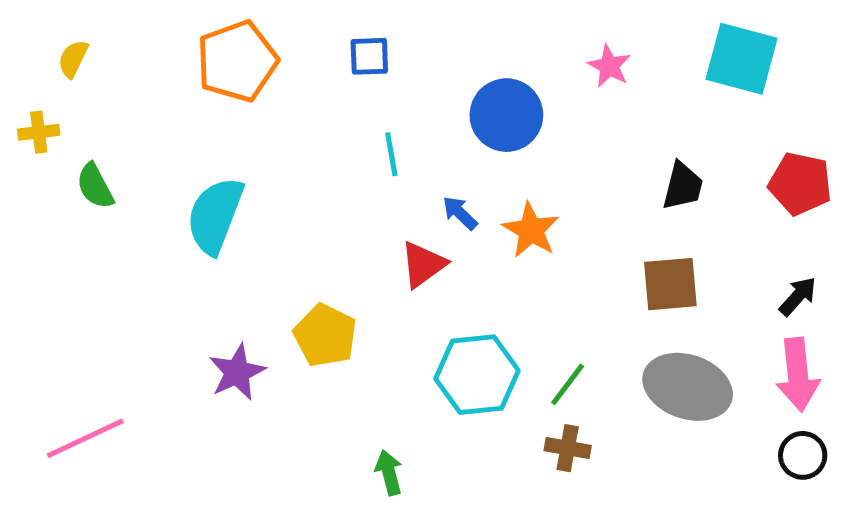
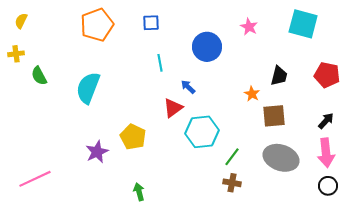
yellow semicircle: (73, 59) -> (21, 21), moved
orange star: (531, 230) -> (252, 94), moved, size x0.7
cyan hexagon: (477, 375) -> (202, 132), moved
green arrow: (389, 473) -> (139, 192), moved

